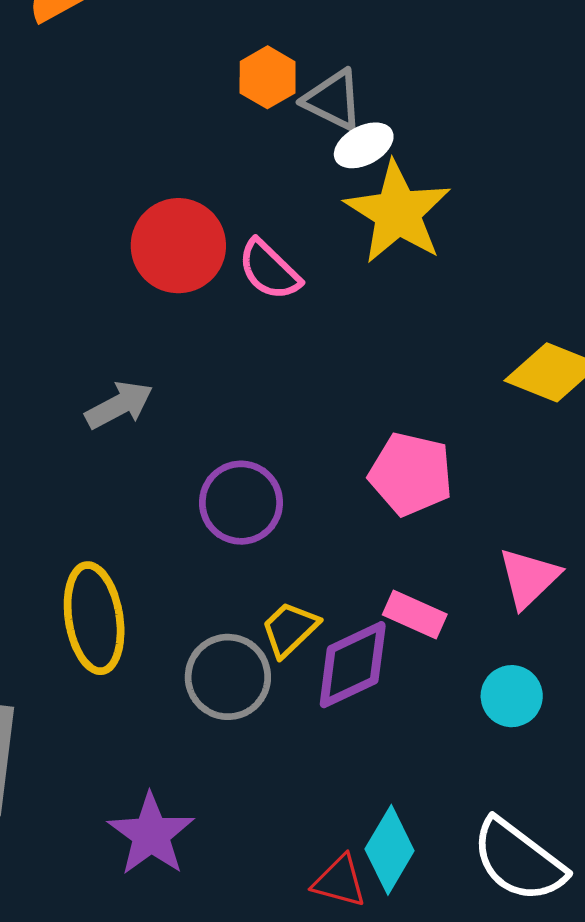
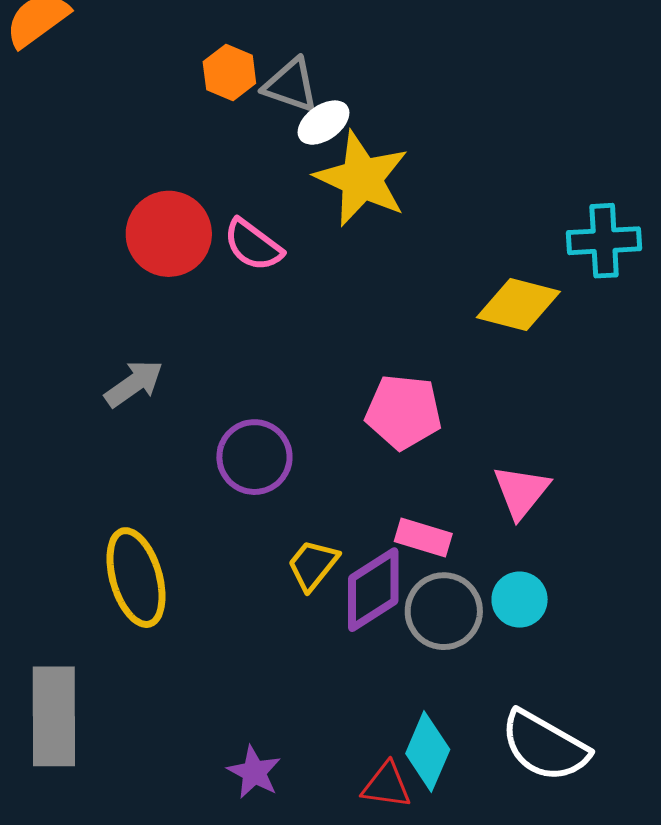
gray circle: (228, 677) -> (444, 611), moved
purple star: (151, 834) -> (254, 772), moved, size x0.7

